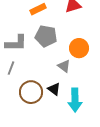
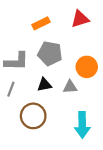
gray triangle: (64, 66) -> (70, 87), turned -40
black triangle: (54, 89) -> (44, 85), moved, turned -48

